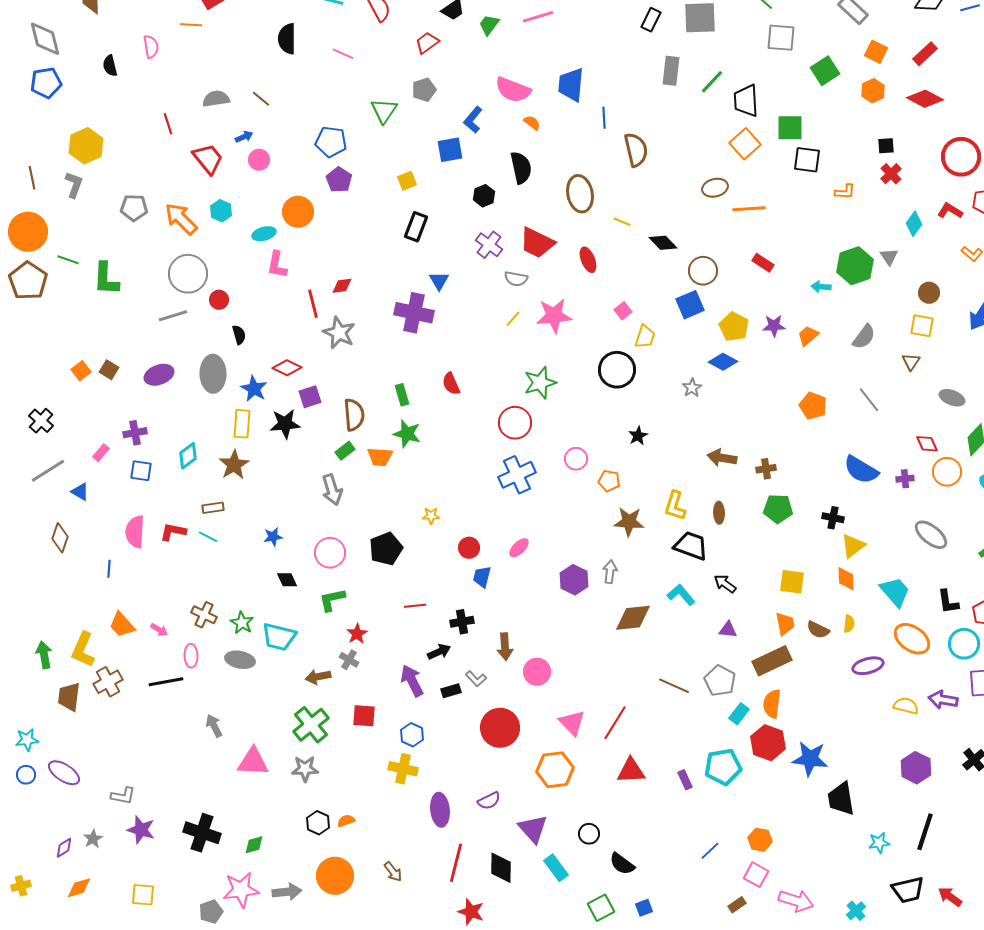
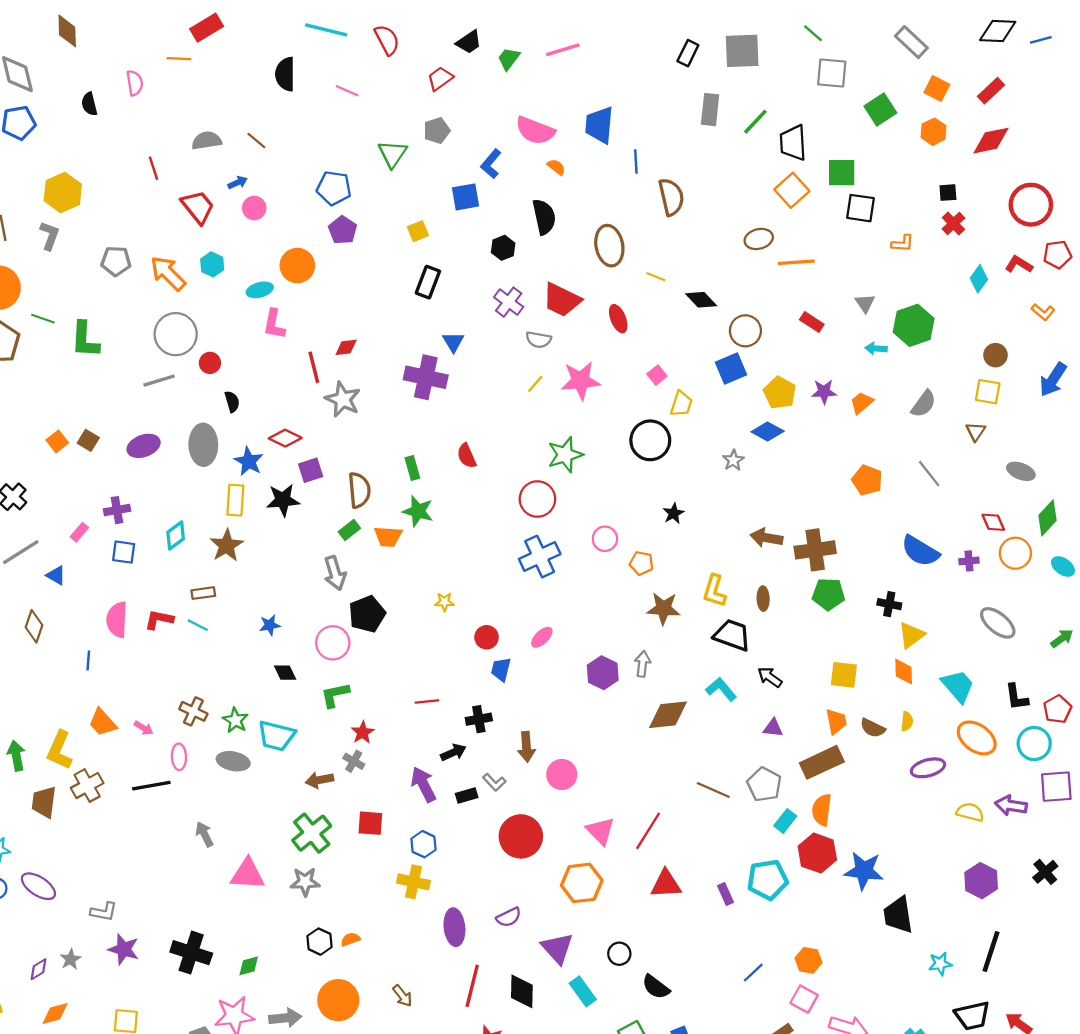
red diamond: (925, 99) -> (991, 141), turned -39
gray triangle: (889, 257) -> (865, 303), moved
brown cross: (766, 469) -> (815, 550), size x1.8
black pentagon: (386, 549) -> (367, 614), moved

